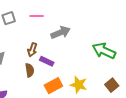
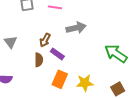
yellow star: (79, 85) -> (85, 83), turned -30
orange rectangle: (53, 86) -> (60, 79), turned -48

